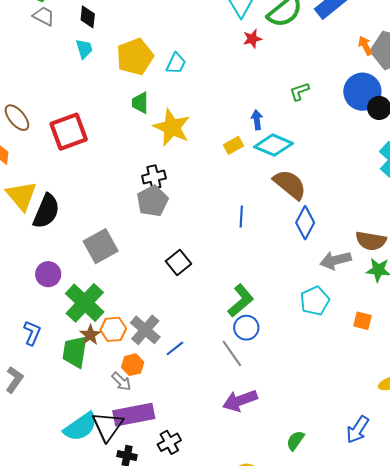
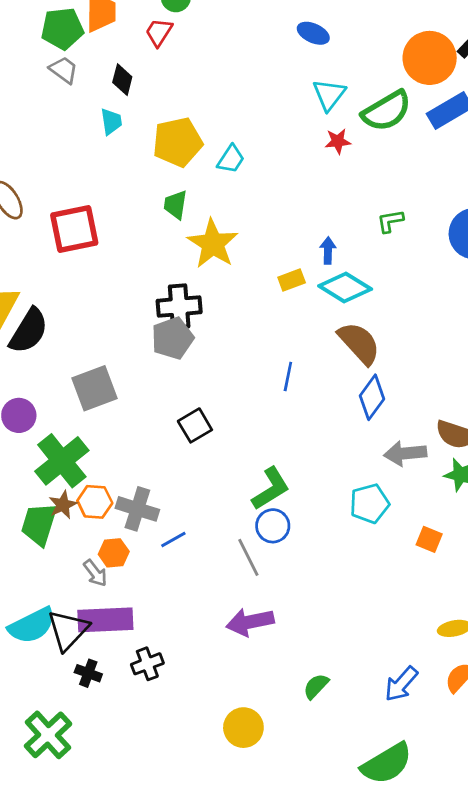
black cross: (154, 177) -> (179, 307), size x1.4
gray cross: (145, 330) -> (137, 509), turned -32

